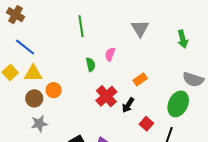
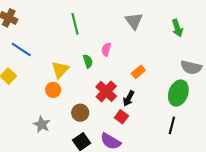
yellow triangle: (33, 73) -> (60, 70), moved, turned -42
brown circle: (34, 98) -> (80, 113), moved
gray star: (39, 124) -> (42, 125), turned -30
red square: (146, 124) -> (121, 117), moved

